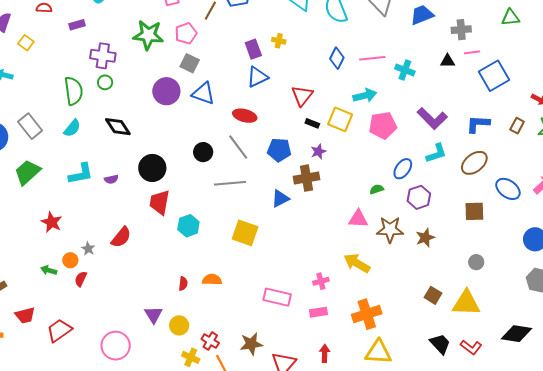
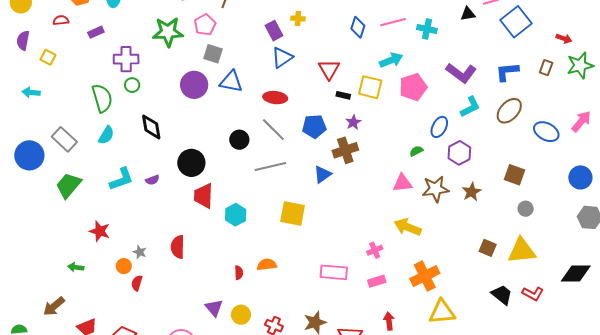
black diamond: (118, 127) -> (151, 127), turned 32
brown square: (474, 211) -> (514, 175), moved, turned 30
red semicircle: (121, 237) -> (178, 247), moved, turned 150
green arrow: (49, 270) -> (76, 267), moved

